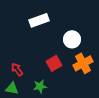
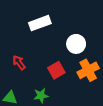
red arrow: (17, 69) -> (19, 63), moved

